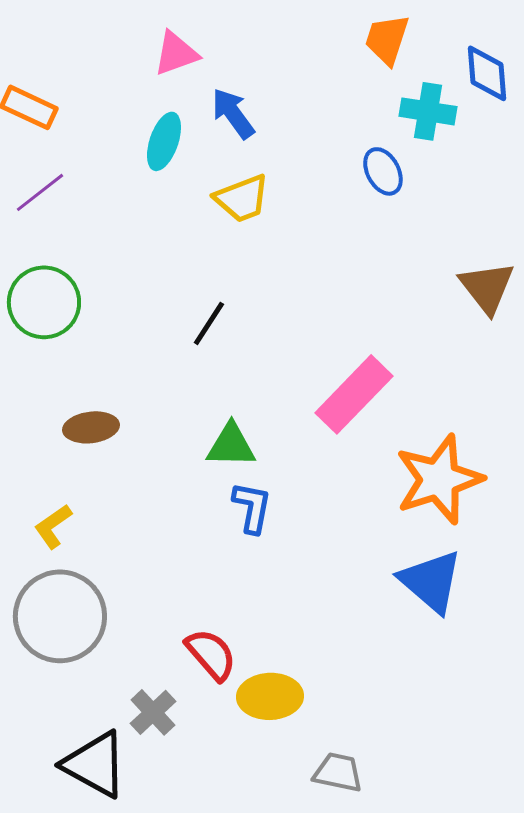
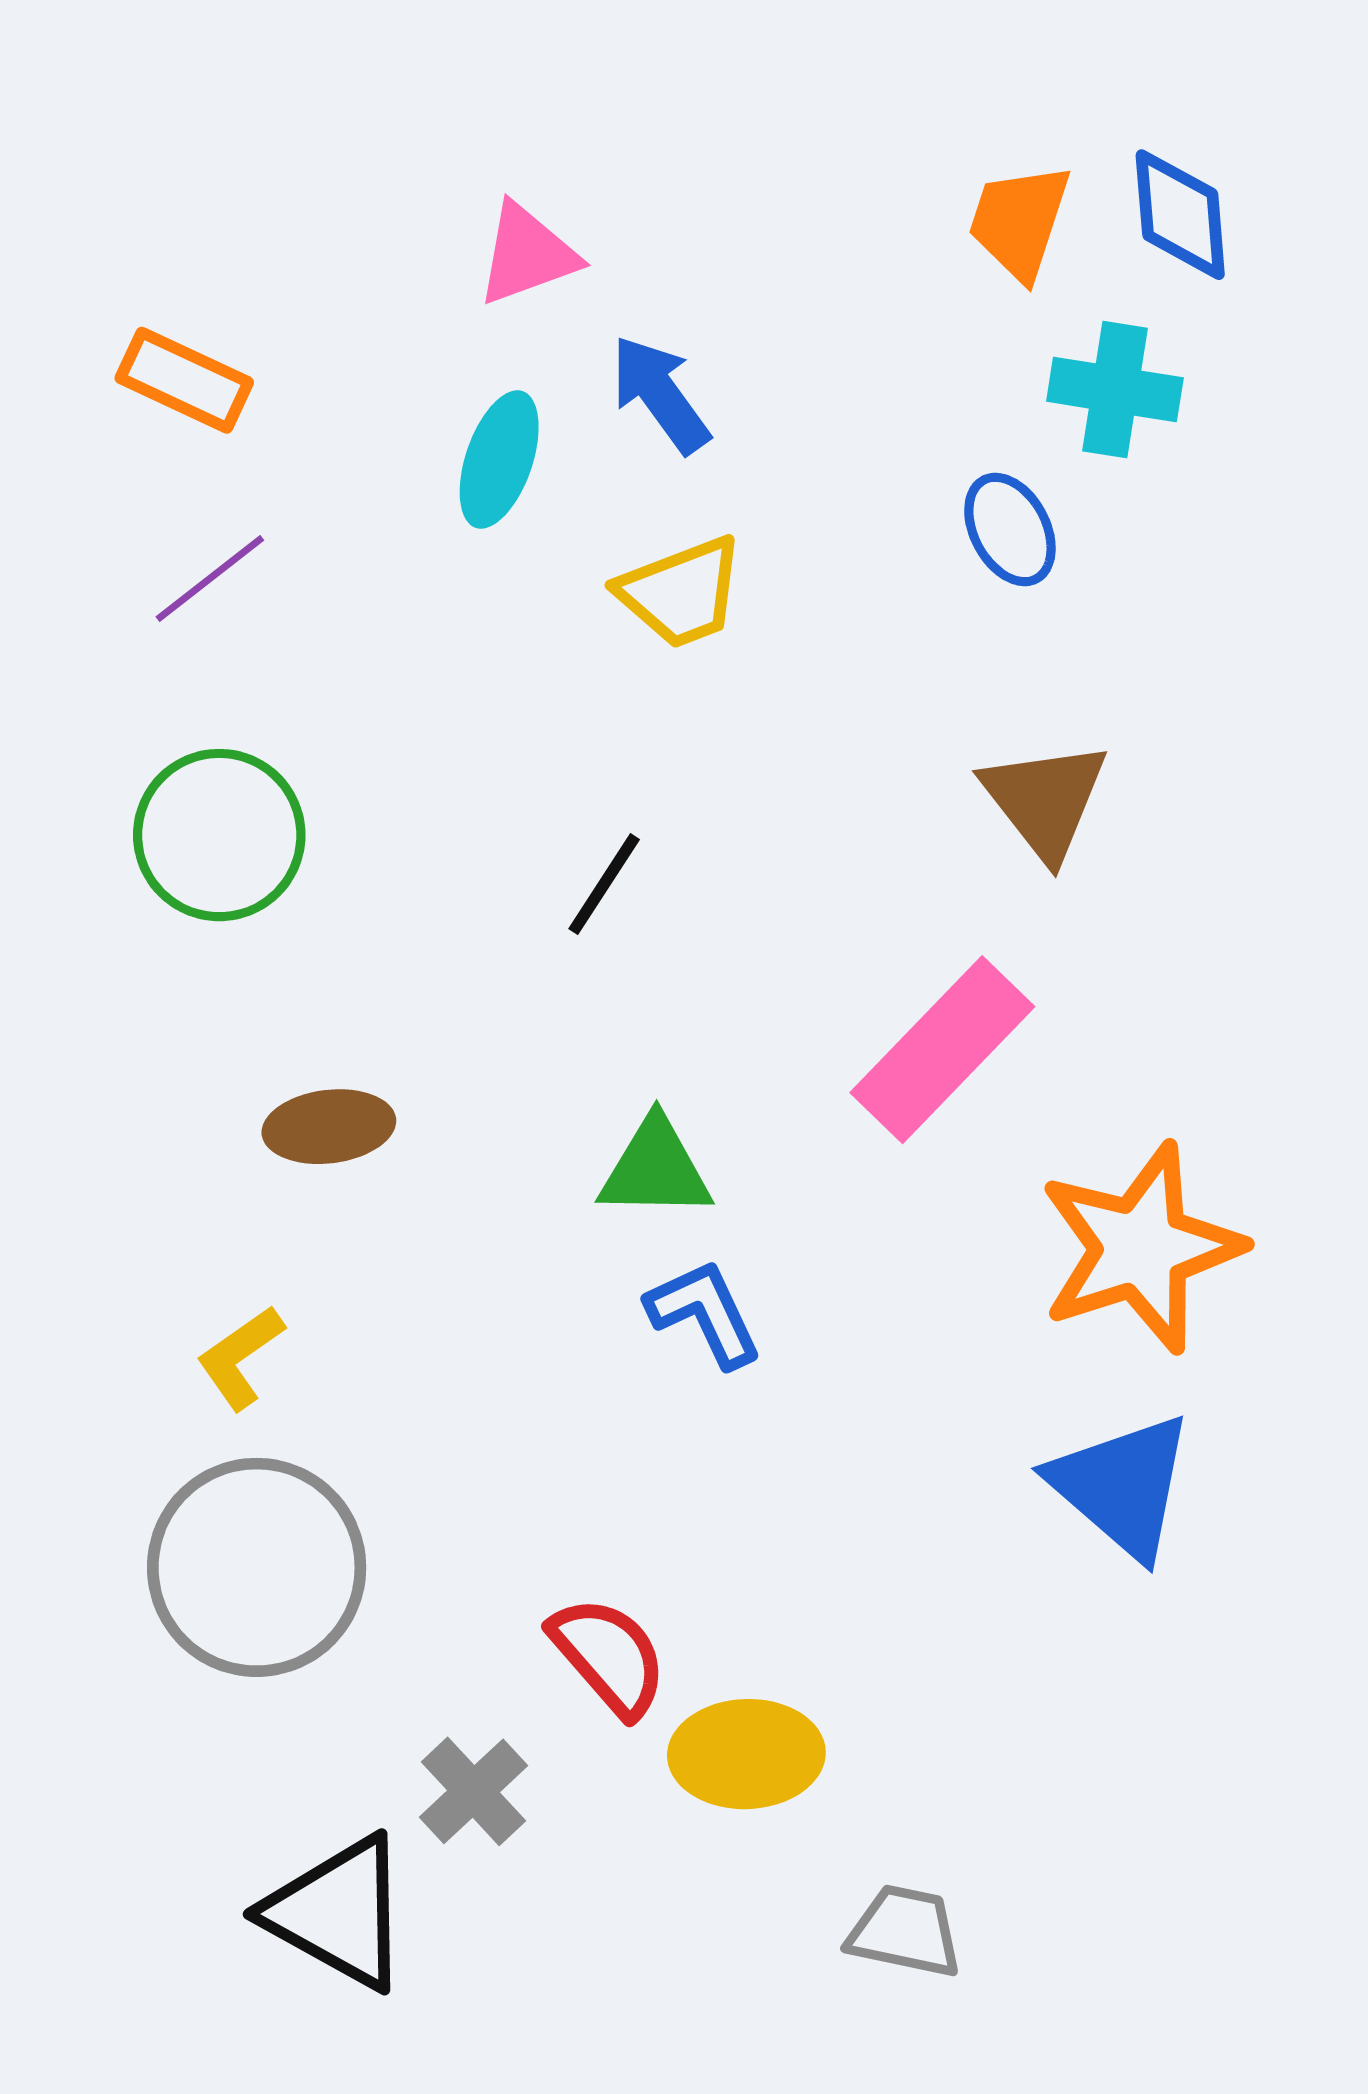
blue diamond: (487, 73) -> (1180, 215), moved
brown triangle: (487, 287) -> (1045, 800), moved
blue L-shape: (252, 507) -> (704, 1313), turned -36

